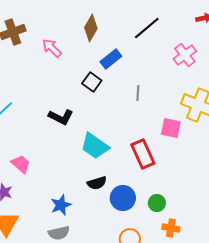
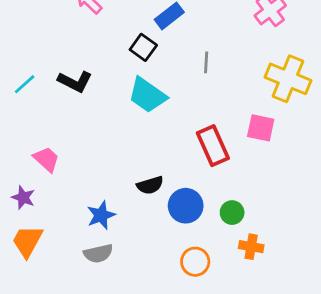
black L-shape: (61, 117) -> (75, 81), moved
pink square: (171, 128) -> (261, 128), moved
cyan trapezoid: (95, 146) -> (147, 95), moved

